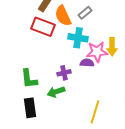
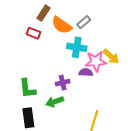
orange semicircle: (63, 16) -> (62, 25), turned -30
red rectangle: (43, 27) -> (33, 33), moved, size x0.6
yellow arrow: (112, 47) -> (111, 56), turned -48

